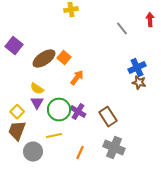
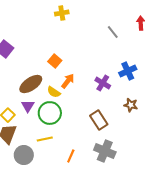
brown ellipse: (44, 59) -> (31, 84), moved
brown star: (139, 83) -> (131, 105), moved
yellow semicircle: (37, 89) -> (54, 92), moved
purple cross: (78, 112) -> (103, 83), moved

